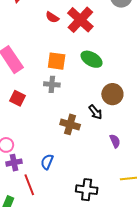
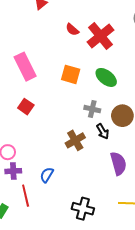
gray cross: (52, 84) -> (92, 109), moved
brown cross: (70, 124) -> (75, 140), turned 36
purple semicircle: (115, 141) -> (118, 163), size x1.6

